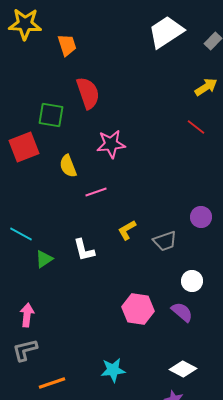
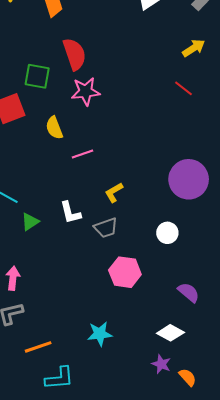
pink star: (111, 144) -> (86, 91), moved
purple circle: (201, 217) -> (189, 179), size x1.8
gray trapezoid: (165, 241) -> (106, 228), moved
white circle: (192, 281) -> (167, 233), moved
purple semicircle: (182, 312) -> (189, 292), moved

